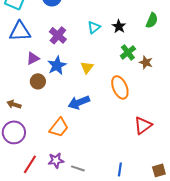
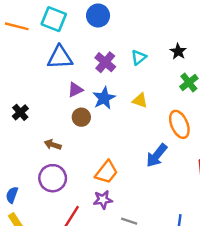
cyan triangle: (94, 27) -> (139, 57), moved
yellow triangle: (87, 67) -> (140, 100), turned -48
blue arrow: (79, 102) -> (157, 155), moved, turned -30
purple star: (56, 160) -> (103, 200), moved

